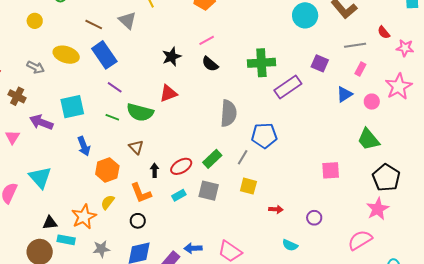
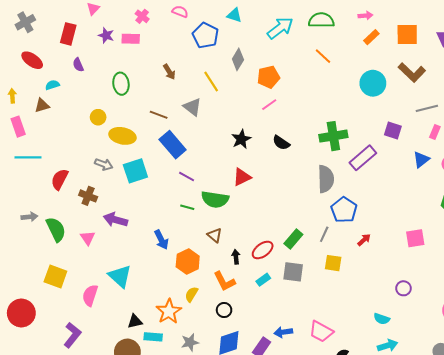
pink line: (207, 40) -> (269, 105), moved
yellow ellipse: (66, 55) -> (122, 136), moved
cyan square: (72, 107) -> (135, 171), moved
gray semicircle: (228, 113) -> (326, 179), moved
blue pentagon: (264, 136) -> (344, 210), turned -30
red arrow: (276, 209) -> (364, 240), moved, turned -40

